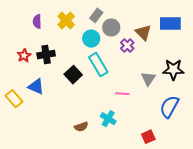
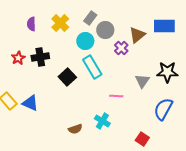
brown triangle: (143, 32) -> (137, 35), turned 36
blue triangle: (36, 87) -> (30, 103), moved
red square: (148, 137) -> (142, 139), turned -32

